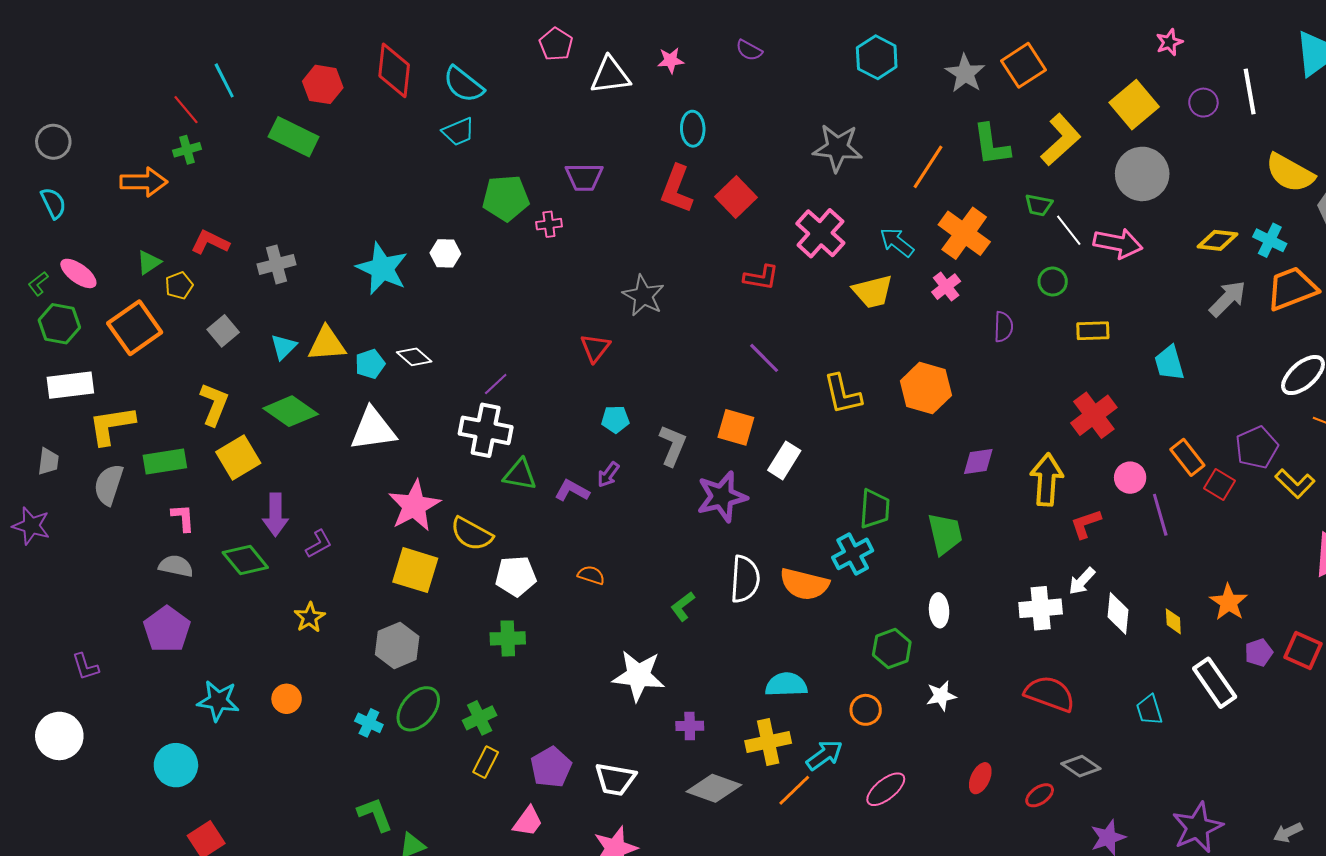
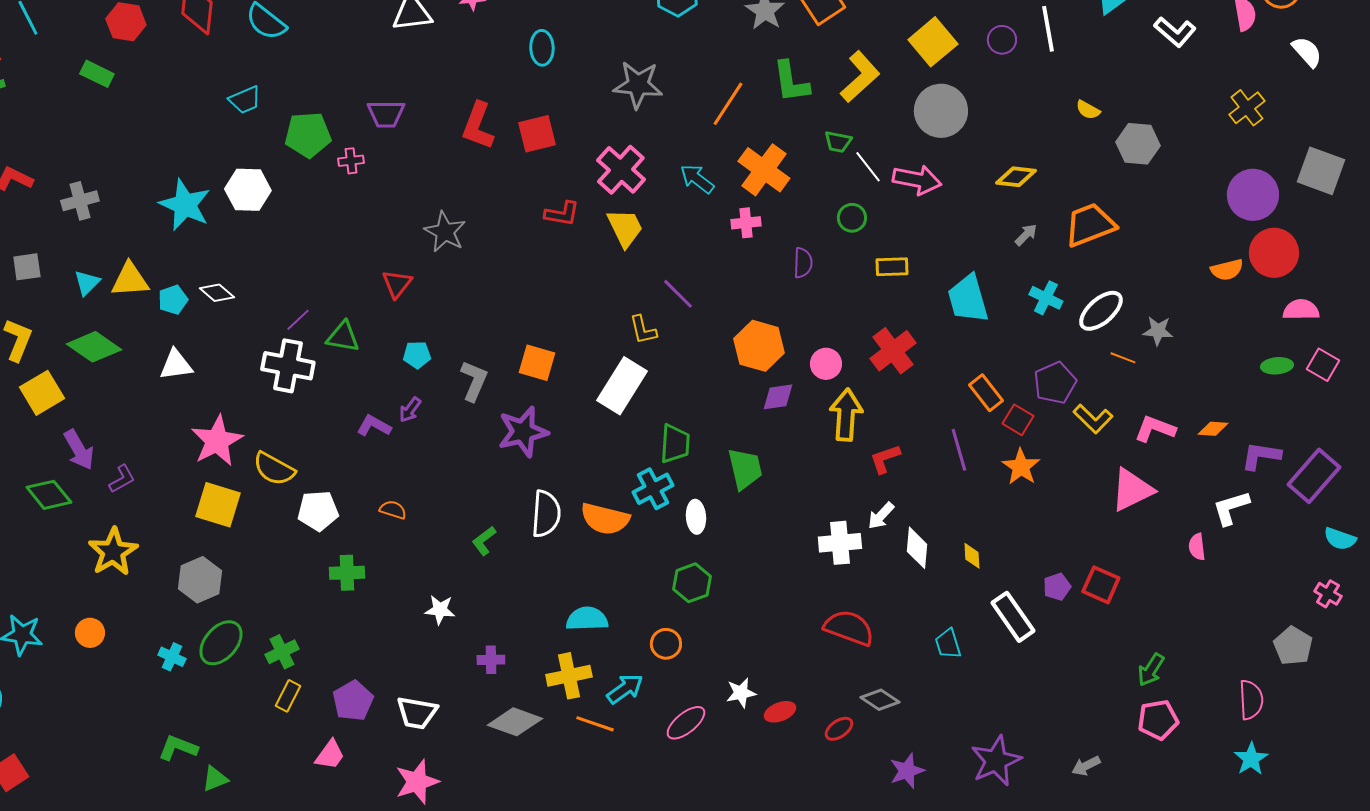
cyan ellipse: (693, 129) -> (542, 48), moved
cyan trapezoid: (458, 132) -> (245, 100), moved
green rectangle: (294, 137) -> (97, 74), size x0.7
yellow semicircle: (1290, 173) -> (1088, 110), size x0.5
red square: (736, 197) -> (537, 134), turned 30
cyan cross: (1270, 240) -> (1046, 298), moved
white hexagon: (445, 253) -> (248, 190), size x1.5
pink cross: (946, 287) -> (746, 223), turned 32
yellow trapezoid: (873, 292) -> (625, 228), moved, turned -102
gray arrow: (1228, 299) -> (1026, 235), size x0.6
gray square: (223, 331) -> (27, 267), turned 32
purple line: (764, 358) -> (678, 294), moved
cyan trapezoid: (1169, 363) -> (968, 299), size x1.4
orange hexagon: (926, 388) -> (759, 346), moved
yellow L-shape: (843, 394) -> (643, 330), size x0.7
white triangle: (373, 429) -> (176, 365), size x0.7
white rectangle: (784, 460) -> (622, 386), moved, size x1.5
green triangle: (520, 475) -> (343, 337), moved
pink circle: (1130, 478) -> (826, 364), moved
purple arrow: (275, 515) -> (79, 450), turned -30
orange star: (1229, 602) -> (1021, 467), moved
white ellipse: (939, 610) -> (696, 517), moved
yellow star: (310, 617) -> (113, 552), size x1.6
green cross: (508, 638) -> (347, 573), moved
white star: (638, 676) -> (440, 610), size x0.6
white star: (941, 696) -> (741, 693), moved
red ellipse: (980, 778) -> (780, 712), turned 44
orange line: (794, 790) -> (595, 724), turned 63
green L-shape: (375, 814) -> (178, 748), turned -48

